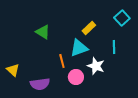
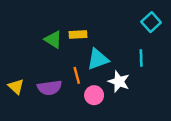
yellow rectangle: (89, 28) -> (78, 35), moved, turned 40
purple semicircle: (40, 84) -> (50, 88), moved

